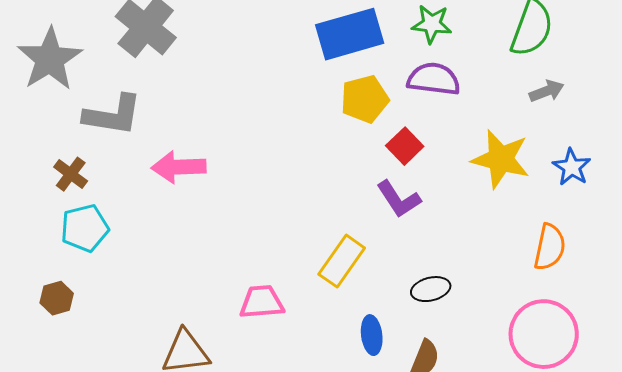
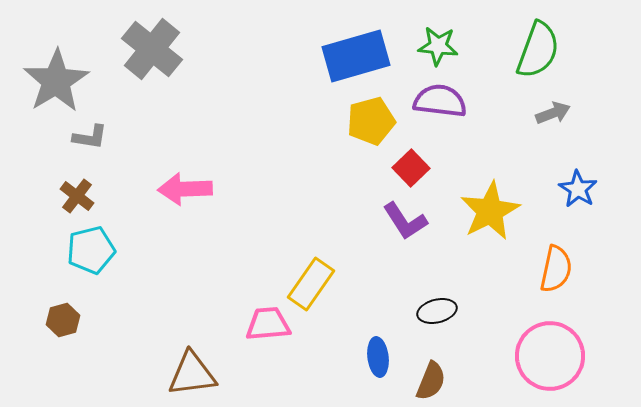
gray L-shape: (113, 115) -> (90, 137), moved, size x0.6
yellow star: (501, 159) -> (490, 211), moved, turned 30
yellow rectangle: (342, 261) -> (311, 284), moved

